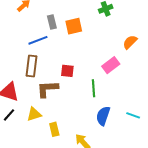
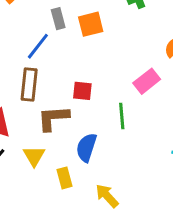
blue line: (38, 40) -> (38, 46), turned -30
yellow triangle: (34, 114) -> (34, 156), turned -42
blue semicircle: (103, 116) -> (86, 147), moved

